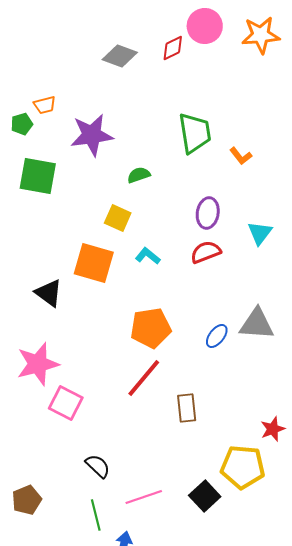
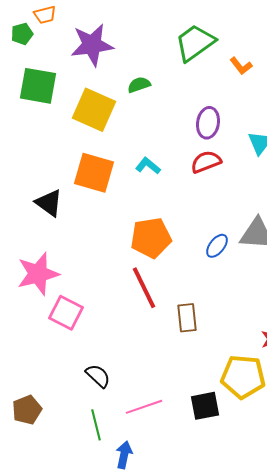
green trapezoid: (195, 133) -> (195, 43), turned -117
yellow square: (118, 218) -> (94, 110), moved, size x1.6
red line: (144, 378) -> (144, 288), turned -66
black square: (205, 496) -> (205, 406), turned 32

